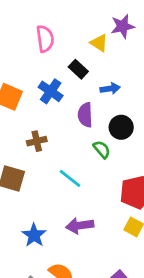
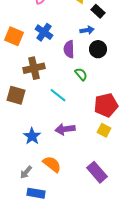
black rectangle: (78, 69) -> (98, 11), moved
black circle: (121, 127) -> (98, 49), moved
brown cross: (37, 141) -> (34, 68), size x1.5

